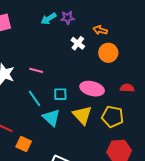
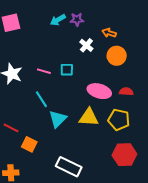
red semicircle: (127, 88) -> (126, 92), moved
cyan square: (60, 94) -> (67, 70), moved
yellow triangle: (82, 115) -> (89, 117), turned -45
cyan triangle: (51, 118) -> (58, 119), turned 30

